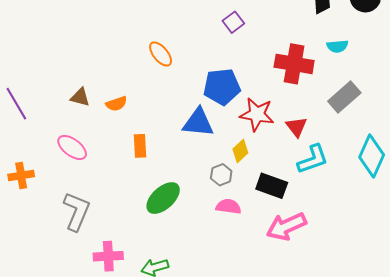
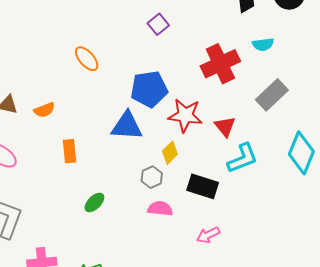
red cross: (294, 64) -> (220, 64), turned -33
green ellipse: (163, 198) -> (94, 202), size x0.6
pink arrow: (286, 226) -> (208, 235), moved, size x0.6

